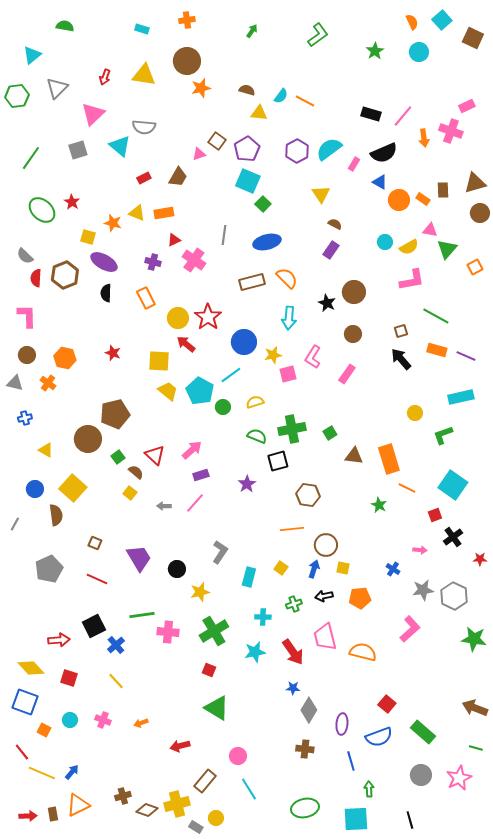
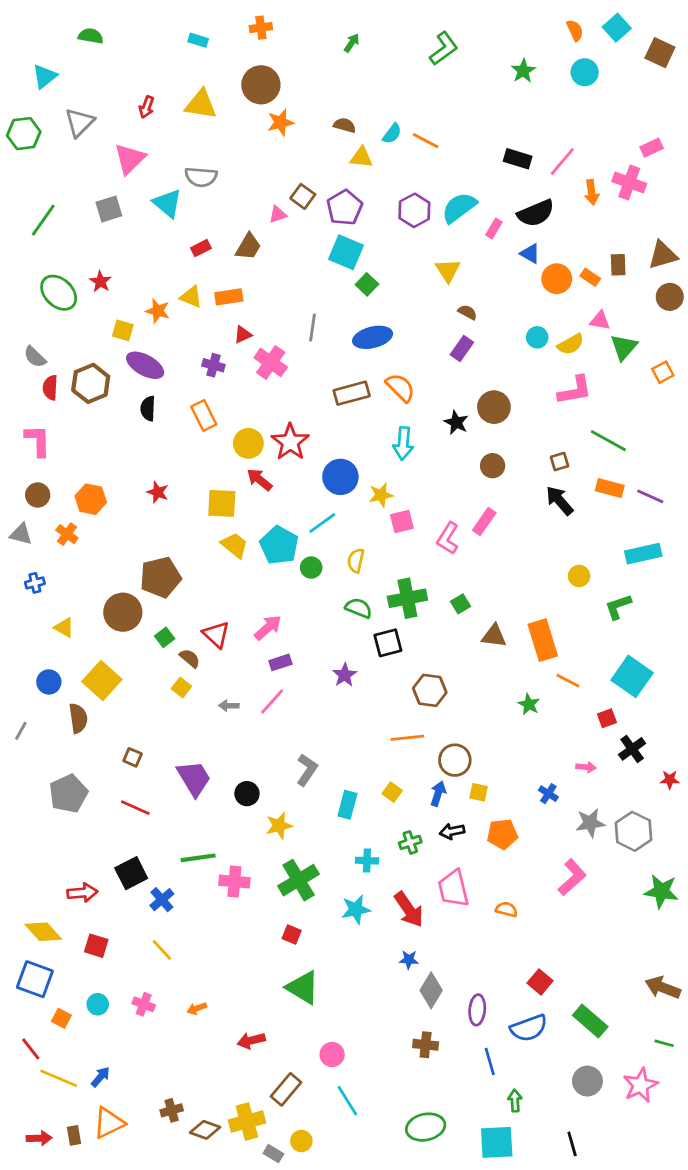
pink L-shape: (313, 357) -> (448, 538), moved
yellow semicircle: (255, 402) -> (356, 561), turned -60
orange semicircle: (363, 652) -> (506, 909), size x0.6

